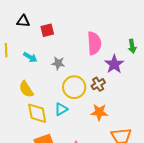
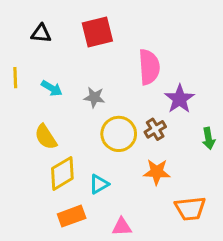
red square: (47, 30) -> (97, 32), moved, size x1.5
green arrow: (132, 46) -> (208, 138), moved
cyan triangle: (61, 109) -> (99, 184), moved
yellow diamond: (37, 113) -> (62, 173), turned 70

